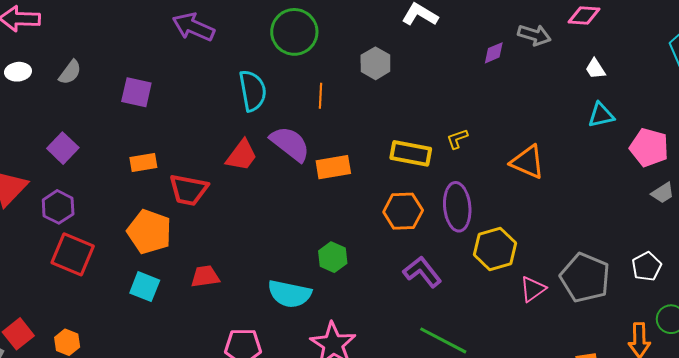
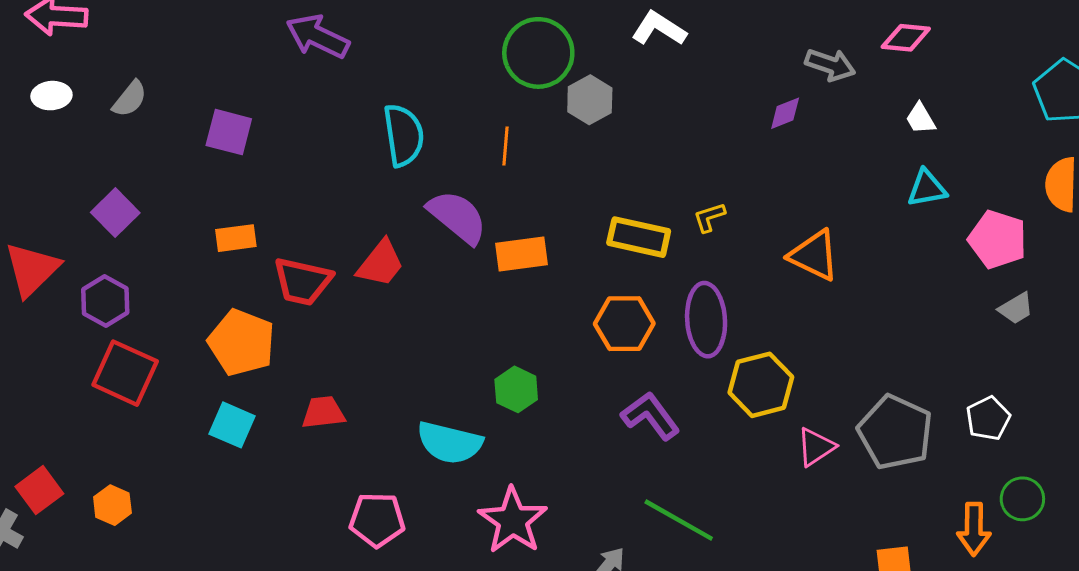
green circle: (294, 32) -> (538, 53), moved
purple diamond: (494, 53) -> (785, 113), moved
red trapezoid: (242, 155) -> (381, 264), moved

